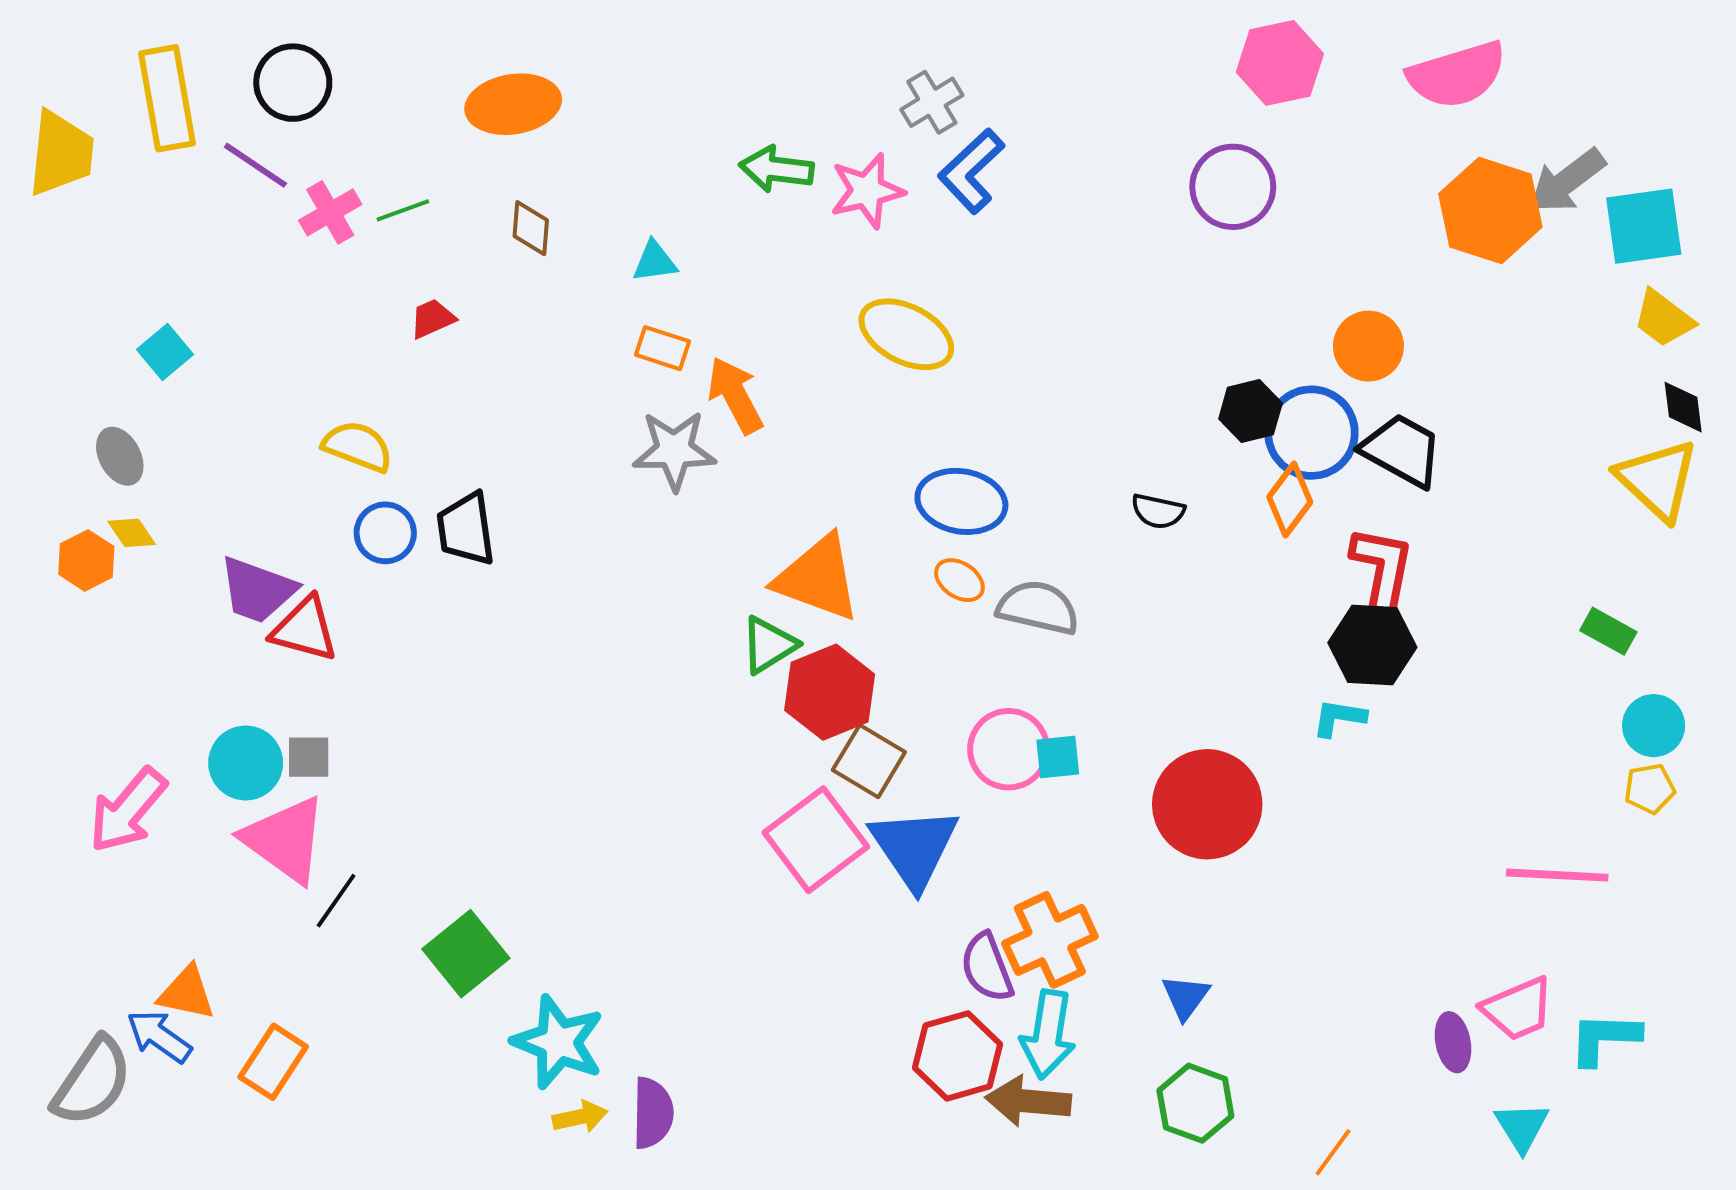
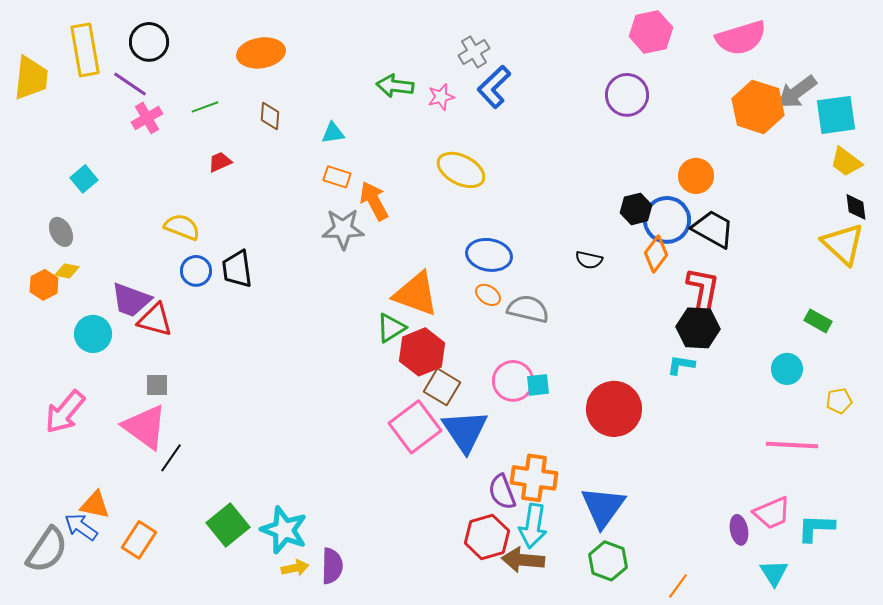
pink star: (867, 191) -> (441, 97), size x0.7
pink cross: (330, 212) -> (147, 118), moved
yellow diamond: (132, 533) -> (67, 271), turned -45
cyan circle: (1654, 726) -> (787, 369), moved
cyan circle: (246, 763) -> (93, 334), moved
orange cross: (1050, 940) -> (534, 478), turned 33
green square: (466, 954) -> (228, 525), moved
blue triangle: (1186, 997) -> (603, 507), size x1.8

